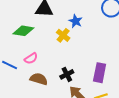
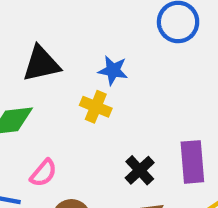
black cross: (67, 74) -> (140, 170), moved

